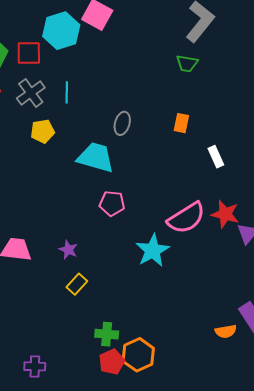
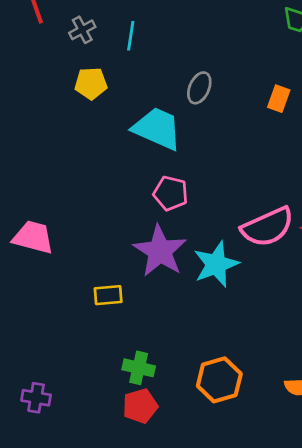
gray cross: (31, 93) -> (82, 30), size x0.7
purple star: (68, 250) -> (160, 251), moved, size x2.0
yellow rectangle: (77, 284) -> (108, 295), turned 35
orange hexagon: (138, 355) -> (219, 380), moved

